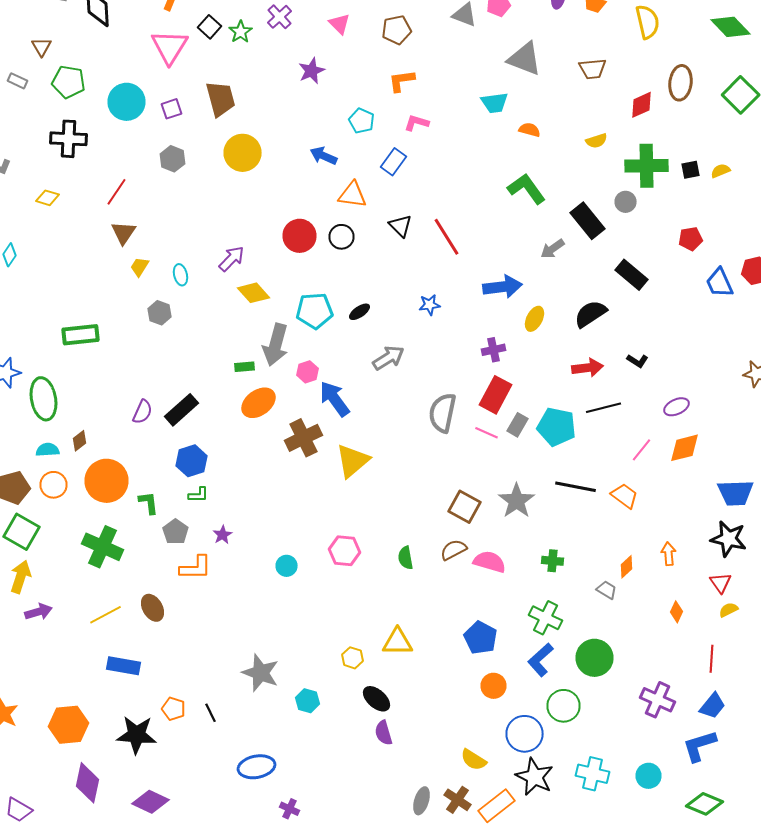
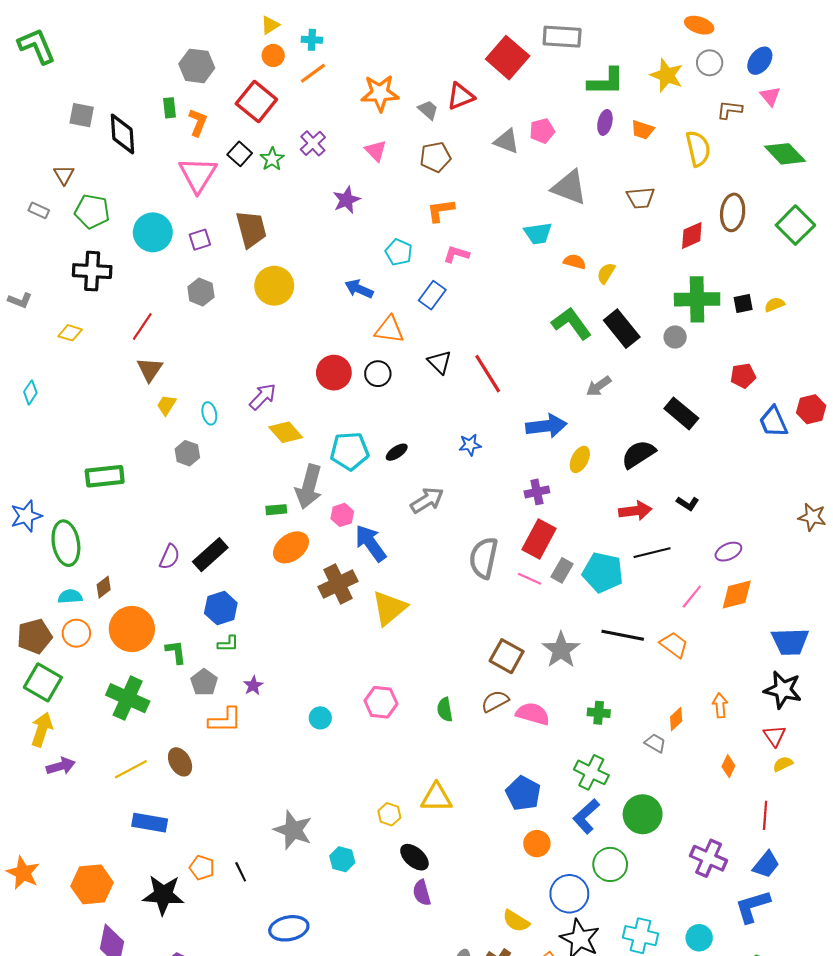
yellow semicircle: (596, 141) -> (606, 273), moved, turned 140
black rectangle: (588, 221) -> (622, 329), moved

